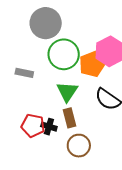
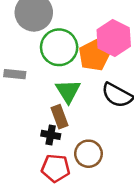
brown rectangle: (70, 118) -> (59, 117), moved
red pentagon: (33, 126) -> (56, 168), moved

